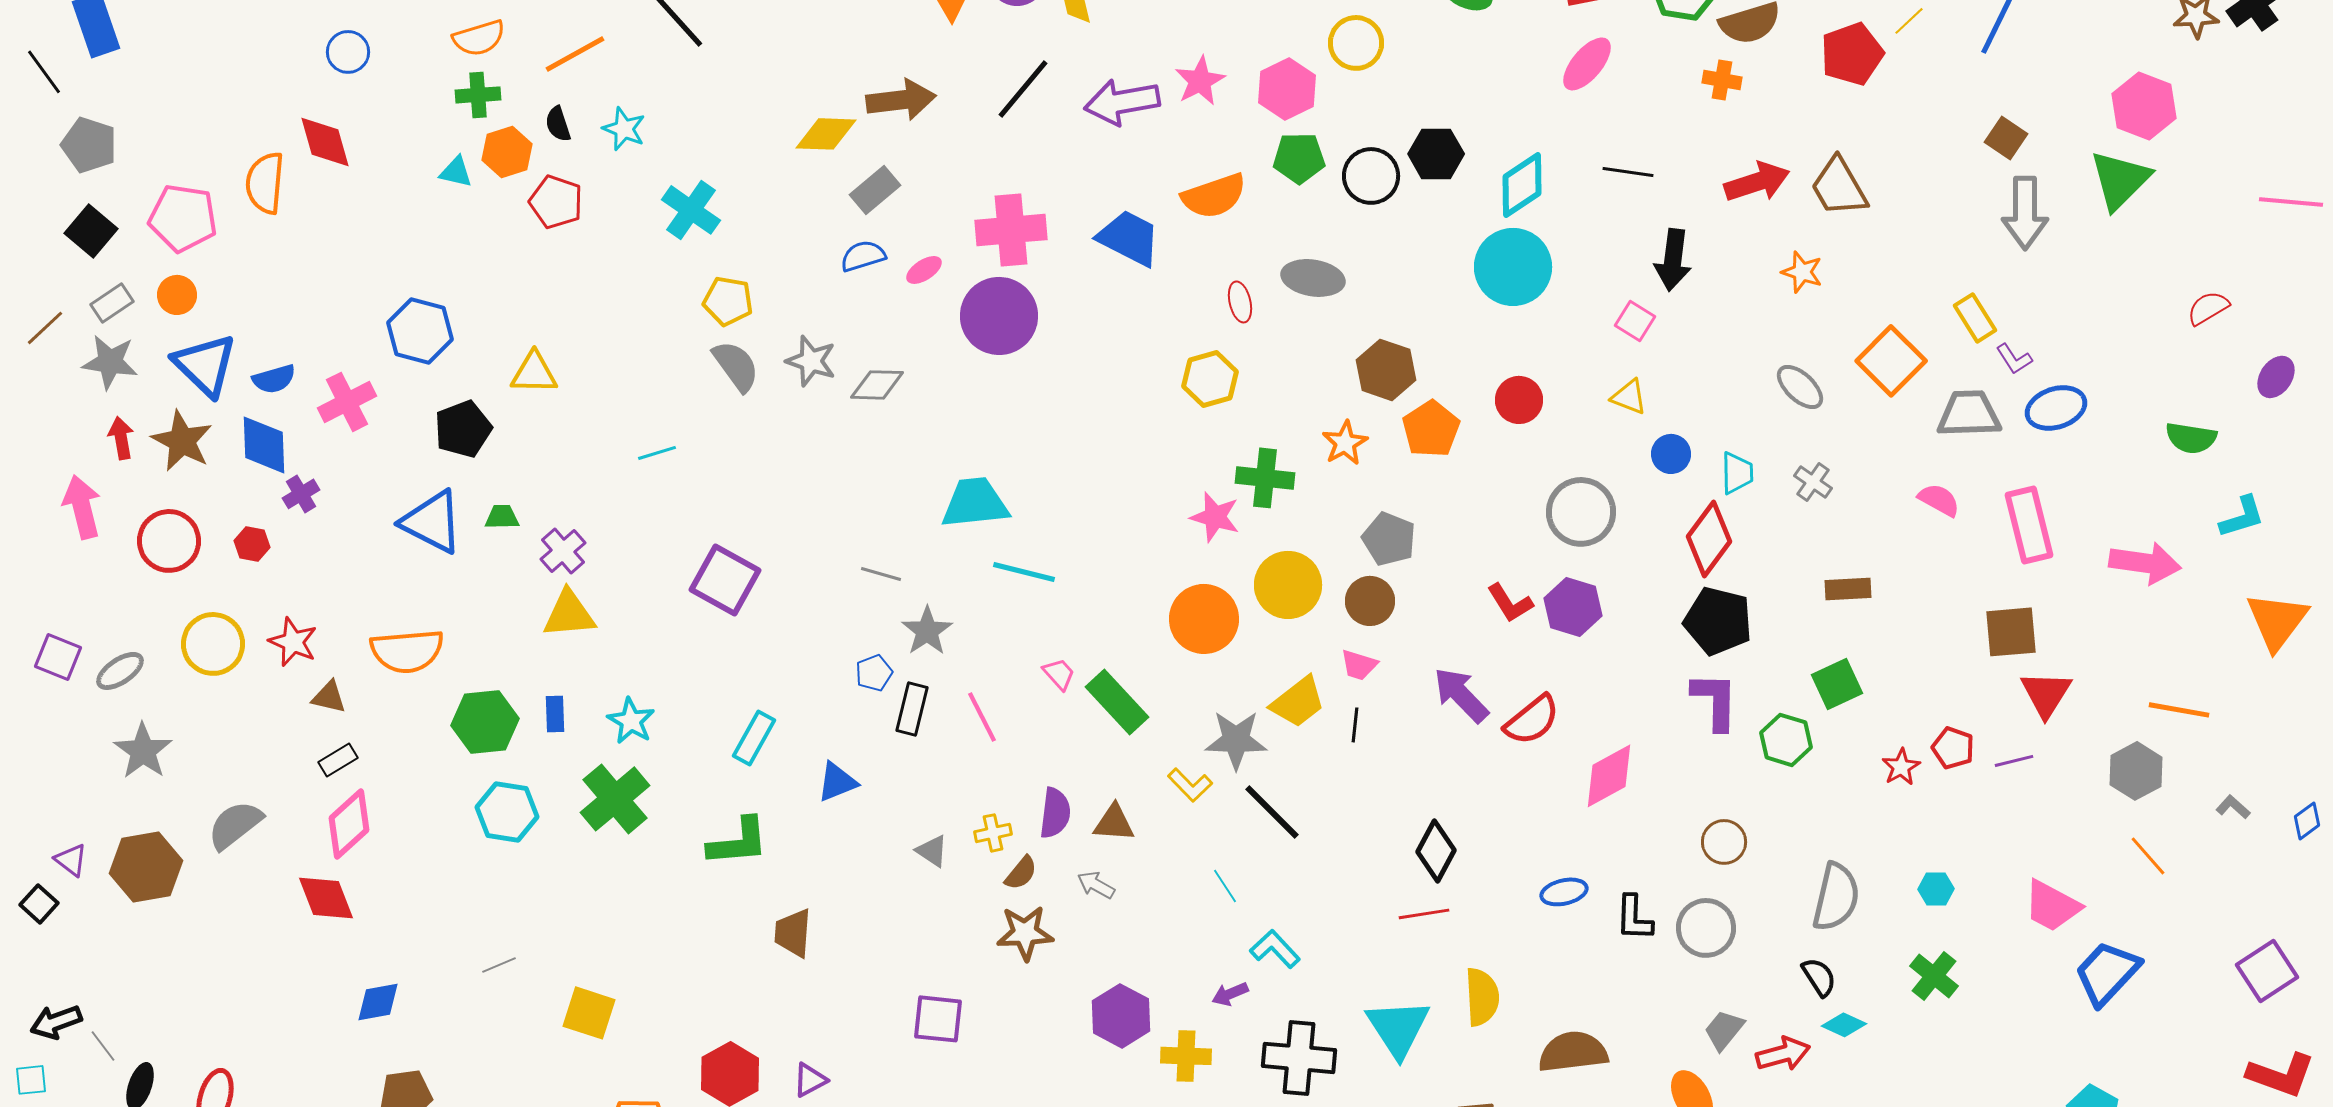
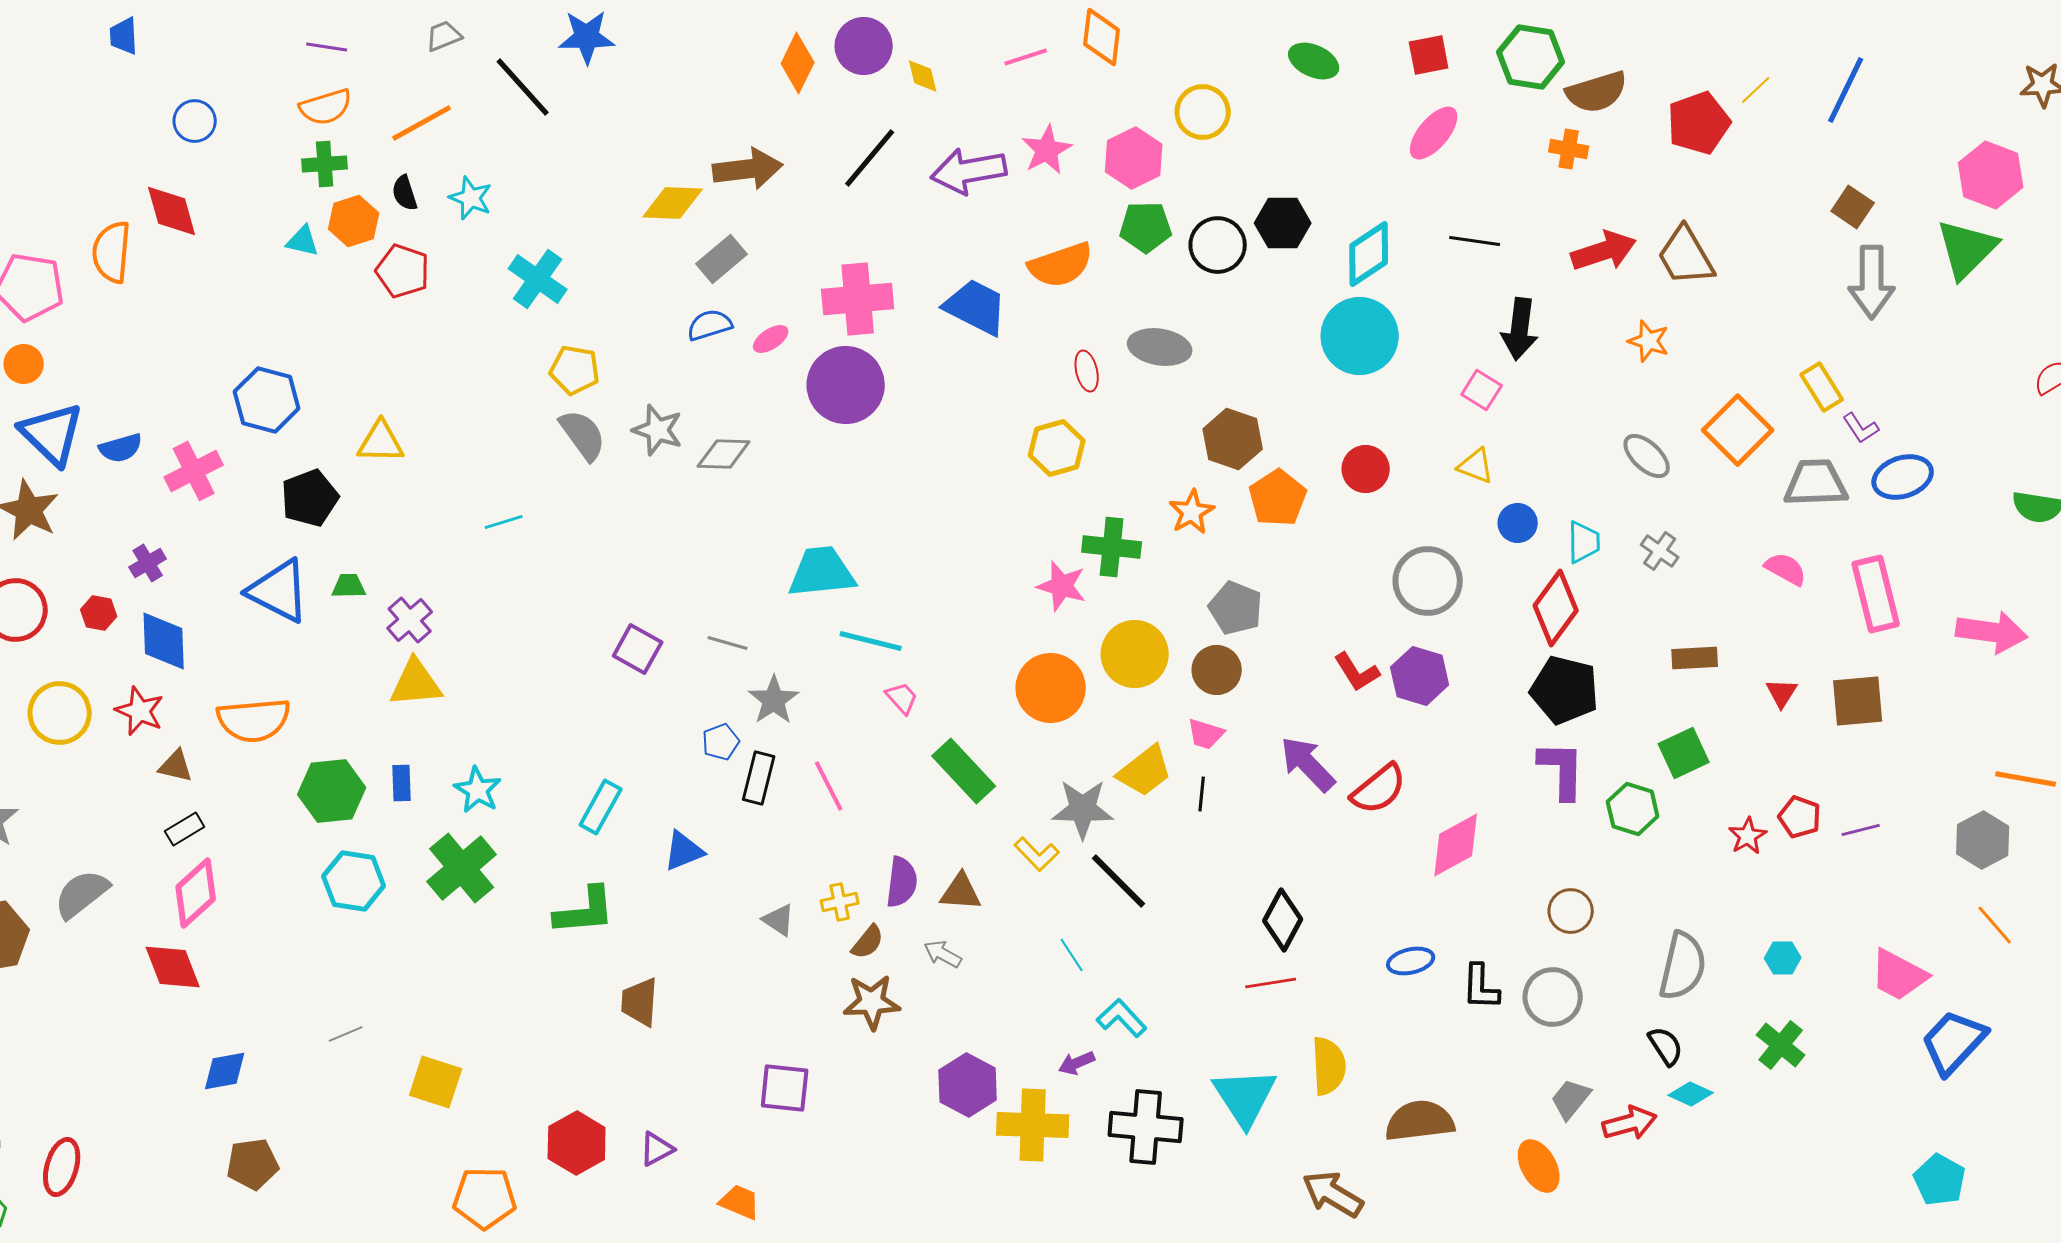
blue diamond: (264, 445) -> (164, 641), moved
purple square: (725, 580) -> (638, 649), moved, size x0.7
pink trapezoid: (1059, 674) -> (902, 698), moved
red triangle: (2046, 694) -> (1782, 693), moved, size x0.6
yellow cross: (1186, 1056) -> (1033, 1125), size x1.4

